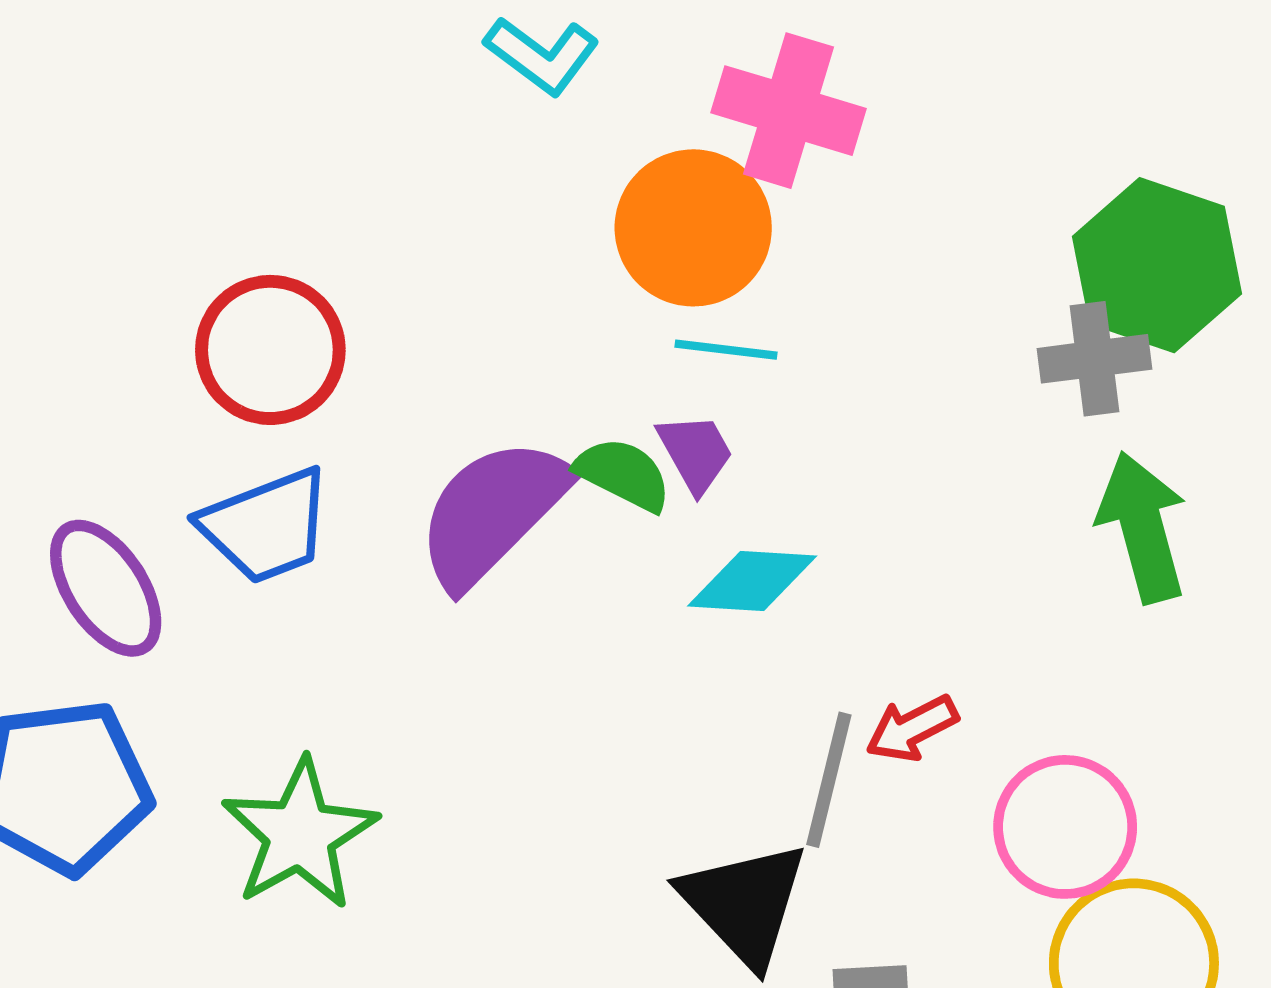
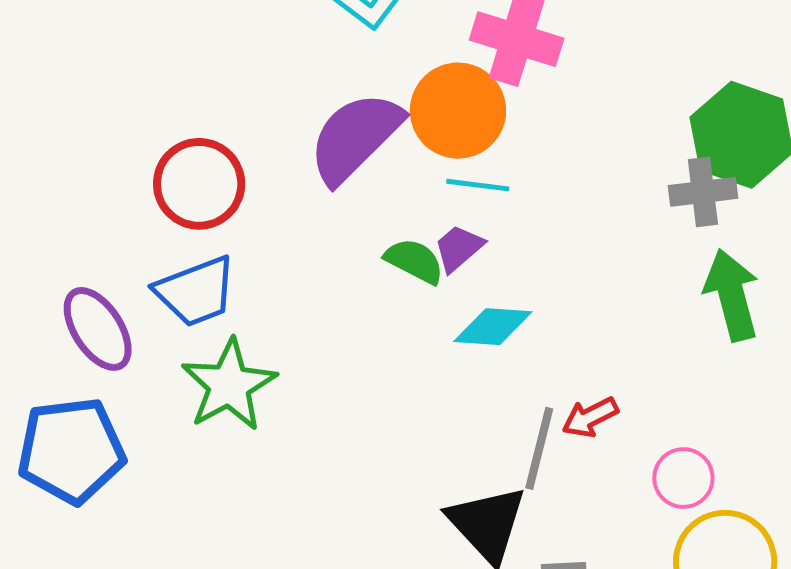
purple trapezoid: (695, 453) -> (459, 248), turned -102
purple semicircle: (492, 512) -> (355, 137), moved
pink circle: (1065, 827) -> (683, 478), size x0.7
green star: (300, 834) -> (229, 385), moved

